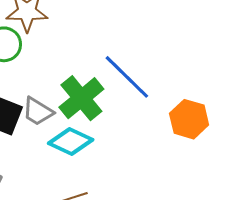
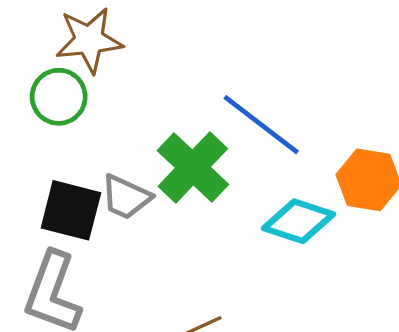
cyan diamond: (71, 141) -> (299, 221), moved

